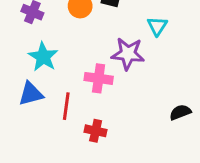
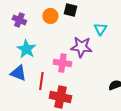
blue triangle: (31, 94) -> (18, 73), turned 36
red cross: (96, 131) -> (60, 97), size x1.5

